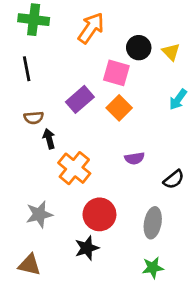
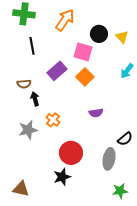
black line: (27, 69) -> (32, 46), moved
orange cross: (74, 168) -> (53, 120), size x0.6
black semicircle: (174, 179) -> (125, 139), moved
gray star: (39, 214) -> (28, 130), moved
green star: (153, 268) -> (120, 191), moved

